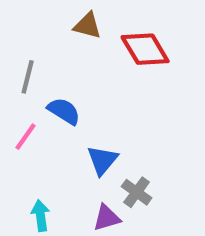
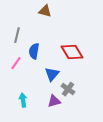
red diamond: (145, 49) -> (72, 52), moved
blue semicircle: (64, 111) -> (34, 51), turned -112

